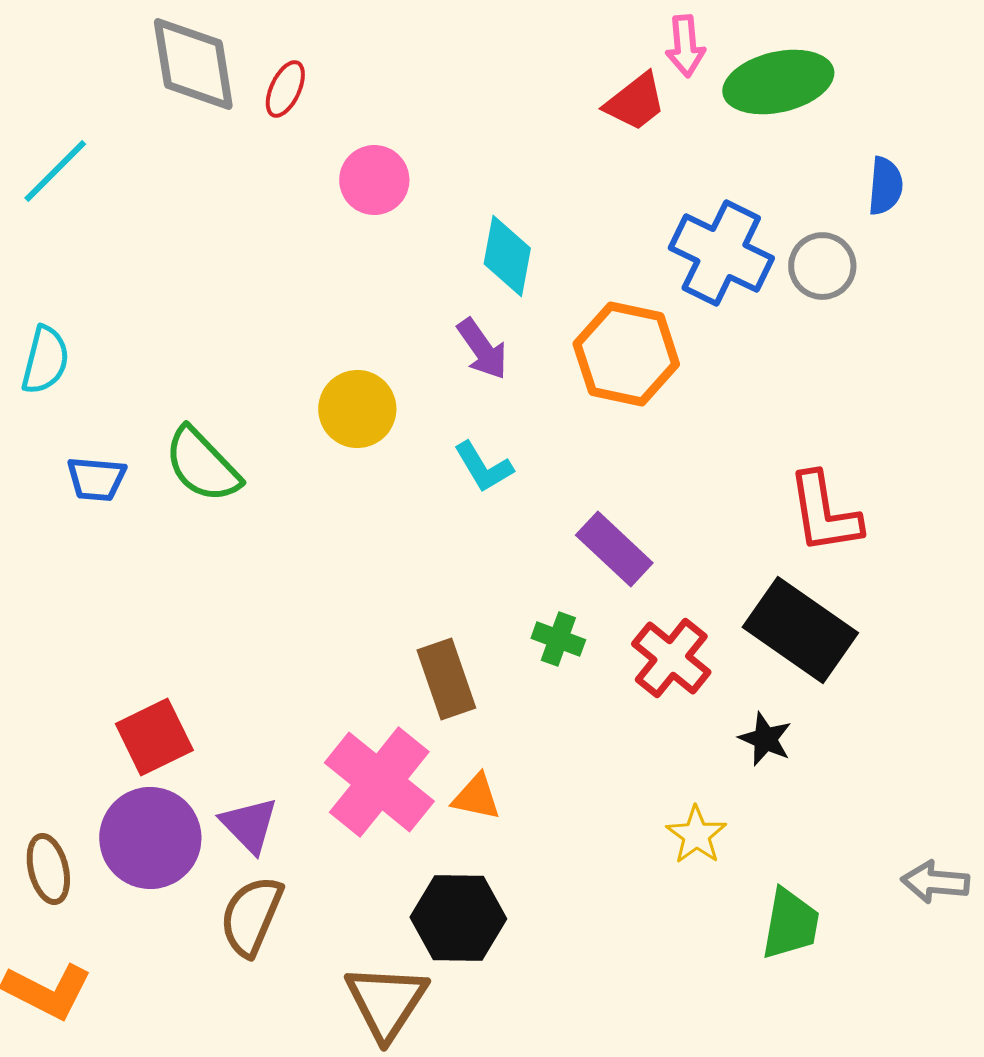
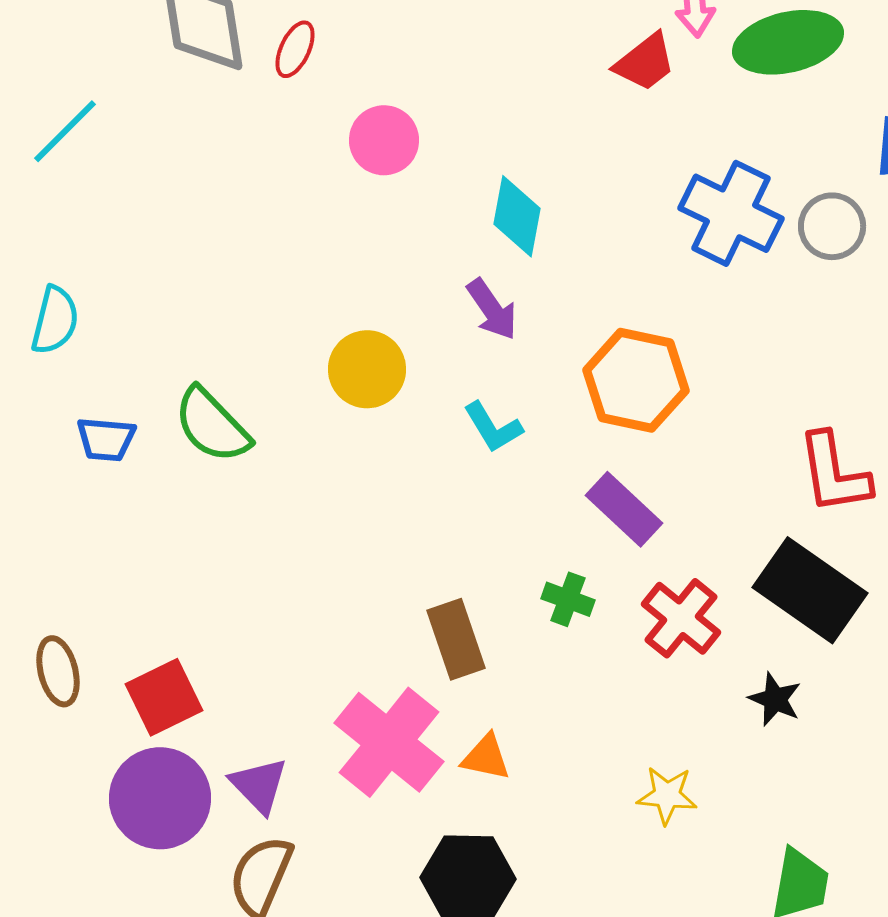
orange hexagon: (626, 354) -> (636, 380), moved
yellow star: (696, 835) -> (667, 795), moved, turned -30
brown ellipse: (48, 869) -> (58, 671), moved

